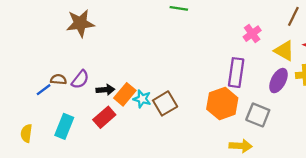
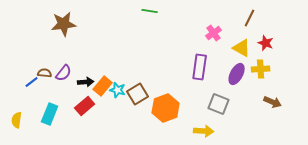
orange hexagon: (222, 103) -> (166, 108), moved

